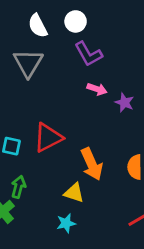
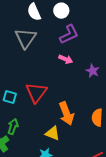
purple L-shape: (88, 54) -> (69, 34), turned -90
pink arrow: (97, 89) -> (66, 59), moved
red triangle: (48, 138) -> (36, 93), turned -30

